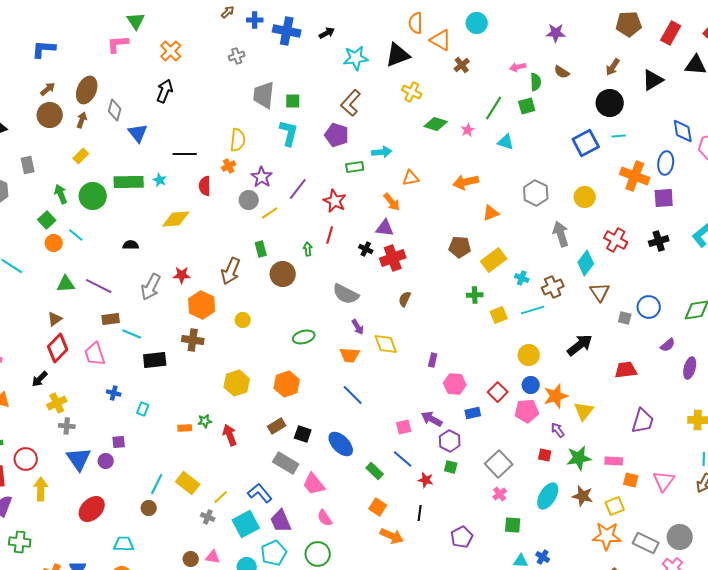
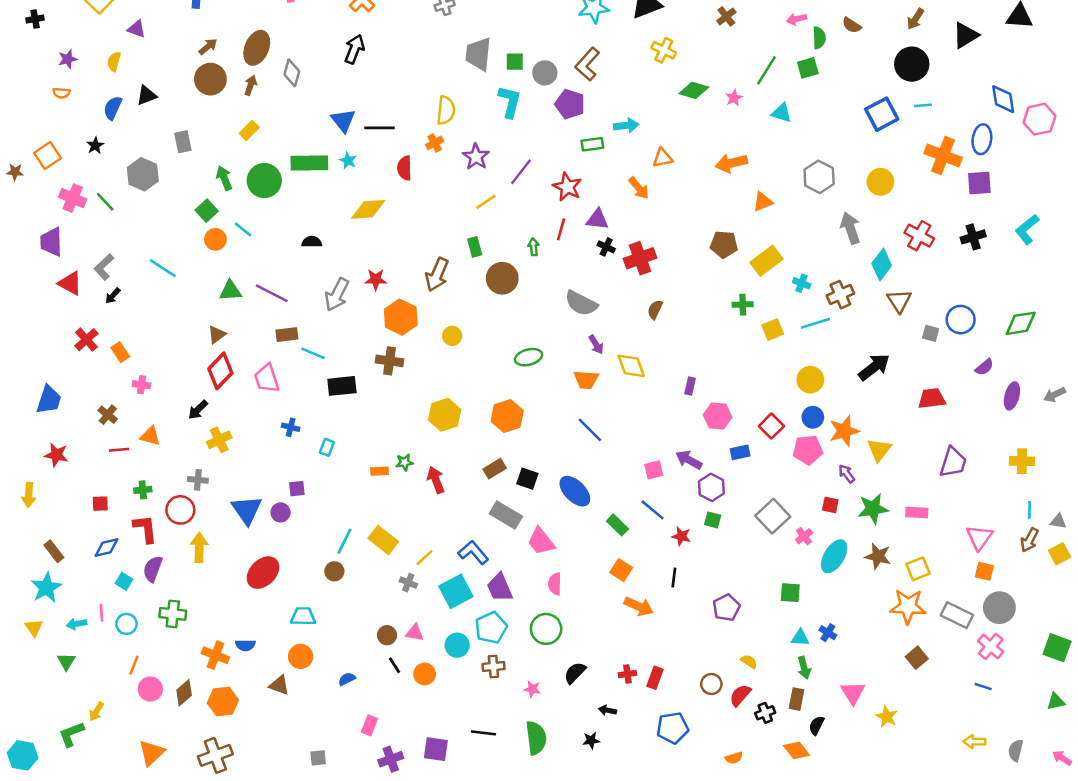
blue triangle: (138, 133) -> (343, 120), moved
gray circle: (249, 200) -> (545, 73), moved
purple triangle: (385, 228) -> (597, 219), moved
gray cross: (67, 426) -> (198, 480), moved
orange square: (631, 480) -> (984, 571), moved
pink cross: (500, 494) -> (804, 536), moved
pink semicircle: (325, 518) -> (555, 584), turned 36

